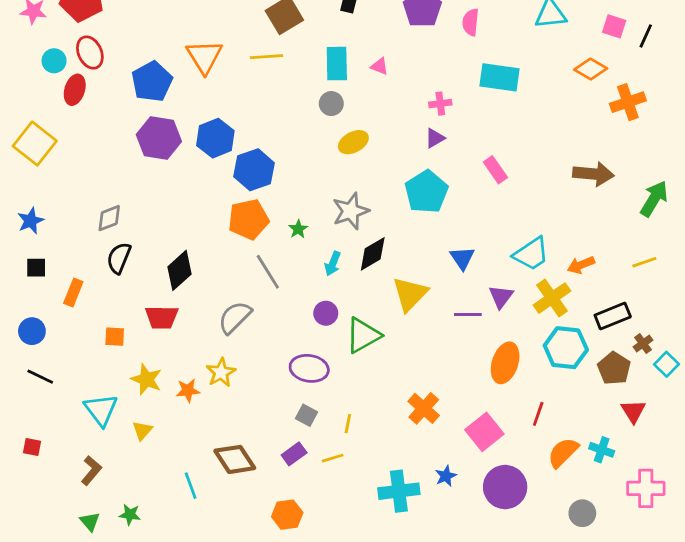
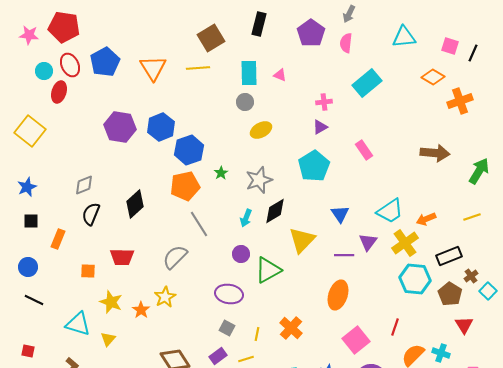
cyan rectangle: (500, 77) -> (367, 83), turned -48
blue pentagon: (152, 81) -> (105, 62), moved
green star: (298, 229) -> (221, 173), moved
black diamond: (180, 270) -> (135, 204), moved
orange ellipse: (505, 363) -> (338, 295), moved
orange star: (188, 390) -> (141, 310), turned -30
orange cross: (424, 408) -> (291, 328), moved
cyan triangle: (101, 410) -> (78, 324), turned -36

